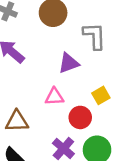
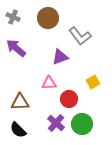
gray L-shape: (94, 36) -> (80, 36), turned 145
yellow square: (101, 95) -> (93, 82), moved

